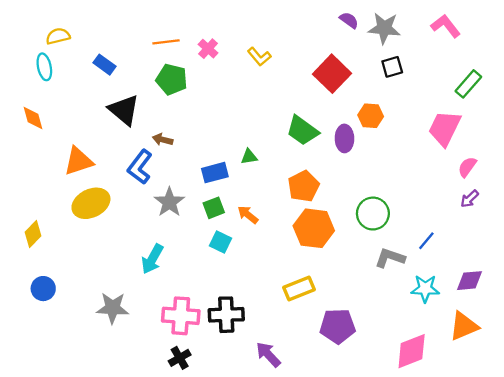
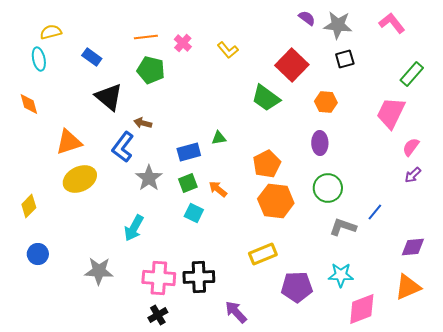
green trapezoid: (302, 131) -> (266, 98), moved
purple ellipse: (344, 138) -> (320, 143), moved
cyan star: (425, 289) -> (341, 275), moved

